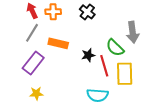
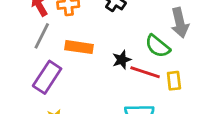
red line: (104, 66) -> (145, 72), turned -50
yellow rectangle: (125, 74) -> (174, 81), size x0.6

